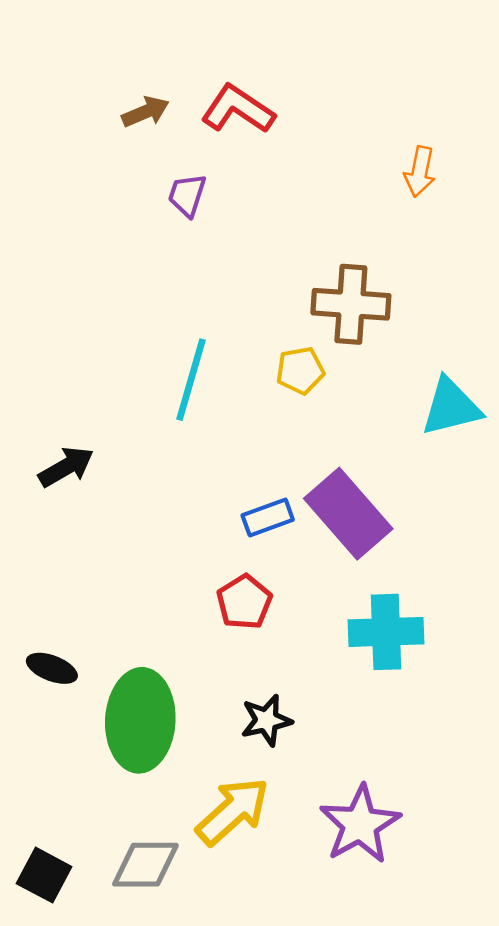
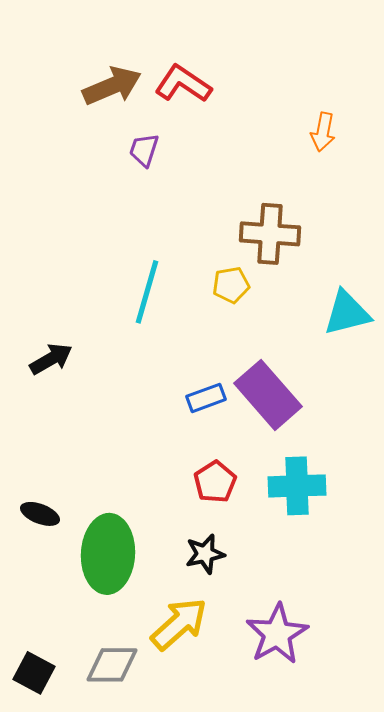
brown arrow: (145, 112) -> (112, 86), size x1.6
red pentagon: (244, 602) -> (215, 482), moved

